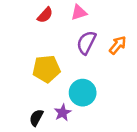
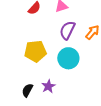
cyan circle: (83, 93) -> (68, 58), moved

